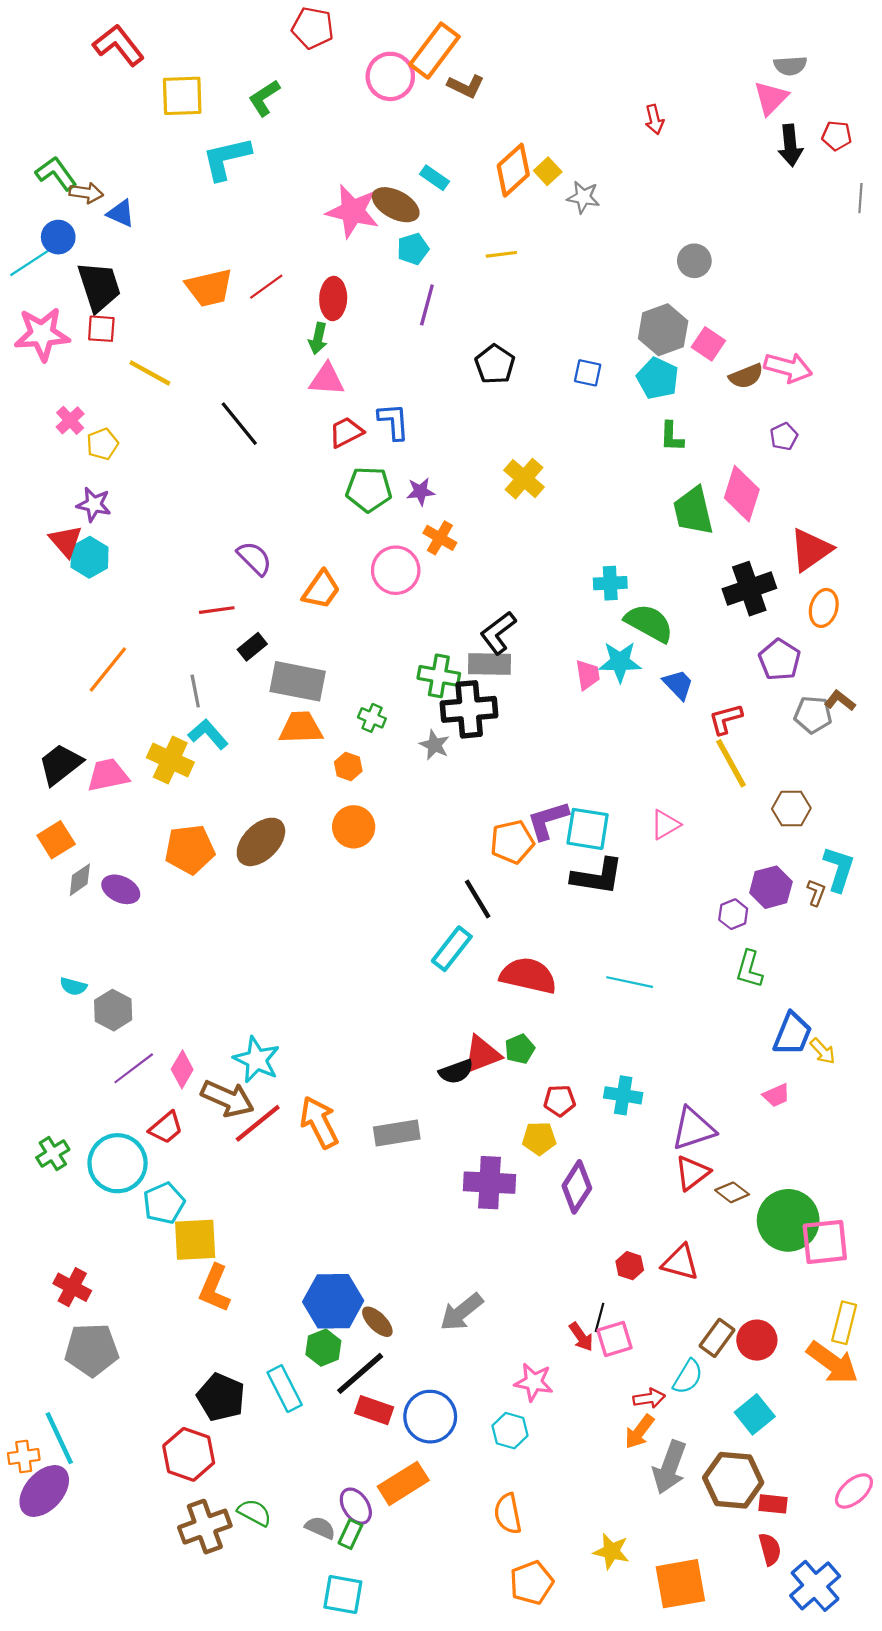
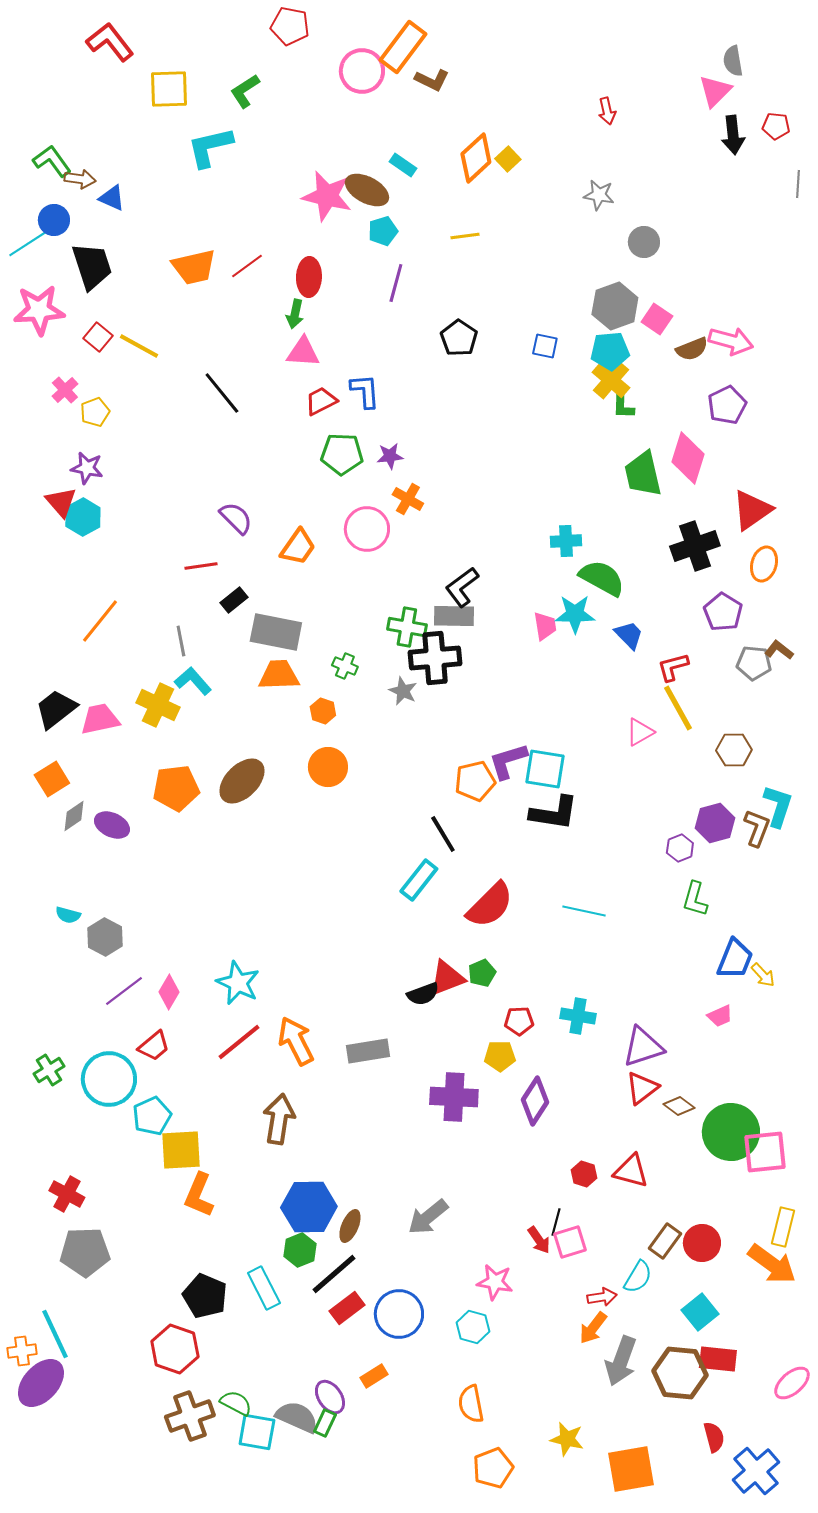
gray semicircle: (790, 66) -> (733, 61), turned 84
gray star: (583, 197) -> (599, 195), moved
red square: (101, 329) -> (98, 337), moved, turned 36
cyan pentagon: (658, 378) -> (610, 351), turned -30
purple pentagon: (784, 437) -> (727, 405), size x1.5
yellow cross: (524, 479) -> (611, 380), moved
pink triangle: (665, 825) -> (640, 732), moved
brown L-shape: (816, 893) -> (757, 828), size x1.5
red semicircle: (528, 976) -> (490, 905), turned 122
brown arrow: (227, 1099) -> (279, 1119), moved, turned -105
brown ellipse: (377, 1322) -> (350, 1226), turned 68
red rectangle: (374, 1410) -> (347, 1308), turned -56
orange rectangle: (403, 1483) -> (374, 1376), size x0.6
red rectangle: (773, 1504) -> (718, 1359), moved, size x1.4
gray semicircle: (320, 1528) -> (297, 1417), size x1.5
cyan square: (343, 1594) -> (257, 1432), moved

